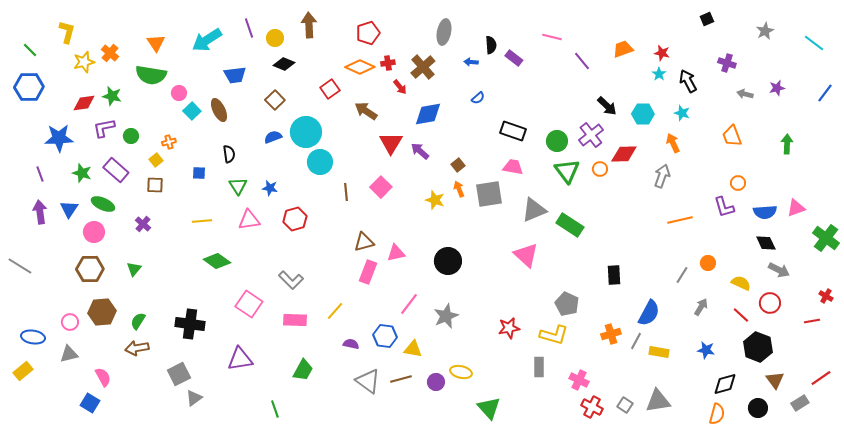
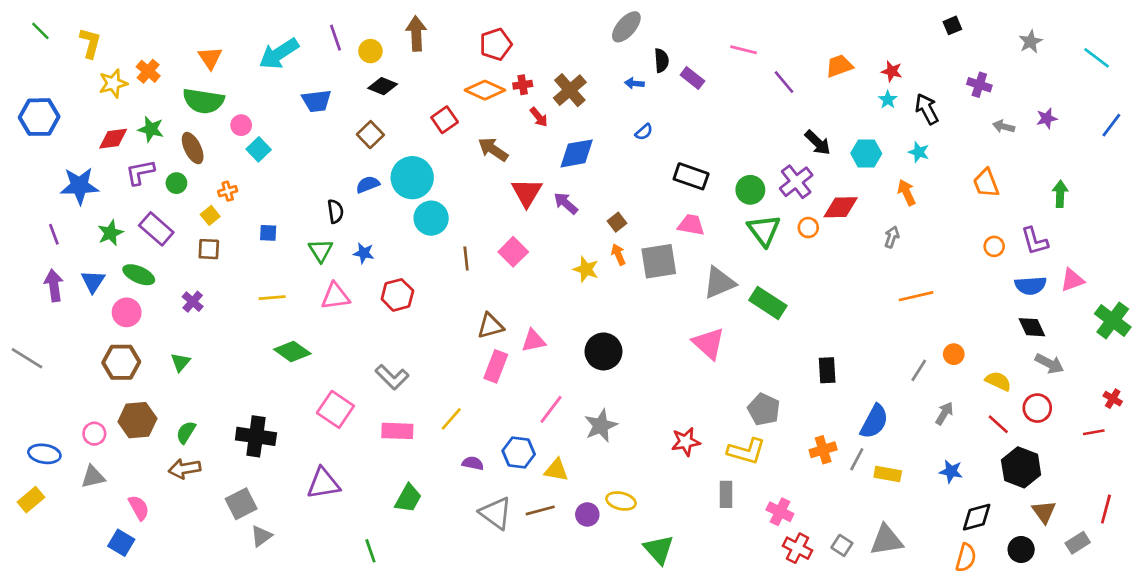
gray ellipse: (444, 32) -> (626, 27), moved, turned 30
green line: (30, 50) -> (40, 31), moved
brown ellipse: (219, 110) -> (193, 148), moved
black semicircle: (229, 154) -> (335, 211), moved
green star: (82, 173) -> (110, 233), turned 30
gray arrow: (662, 176) -> (892, 237), size x0.7
purple L-shape: (724, 207) -> (1035, 241), moved
red line: (821, 378) -> (1106, 509), turned -40

